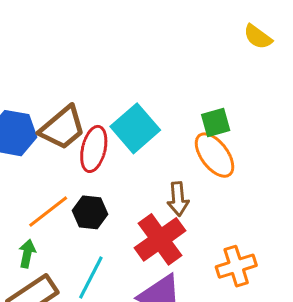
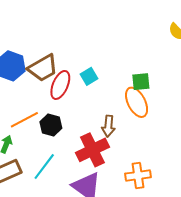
cyan square: (135, 128) -> (89, 76), size x0.6

